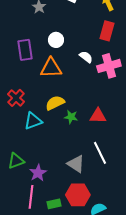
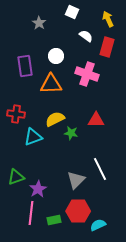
white semicircle: (86, 57) -> (86, 36), moved
pink cross: (109, 66) -> (87, 74), moved, turned 35
red cross: (16, 98) -> (16, 114), turned -36
red triangle: (98, 116) -> (96, 120), moved
gray triangle: (76, 164) -> (76, 180), turned 42

